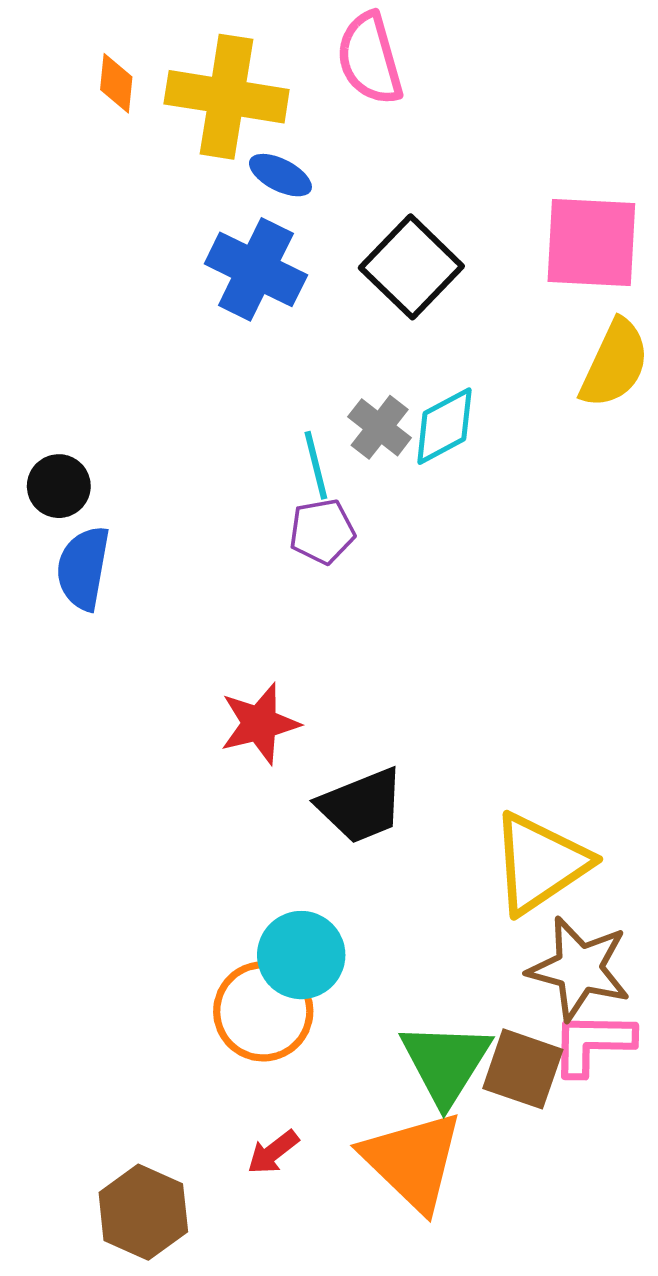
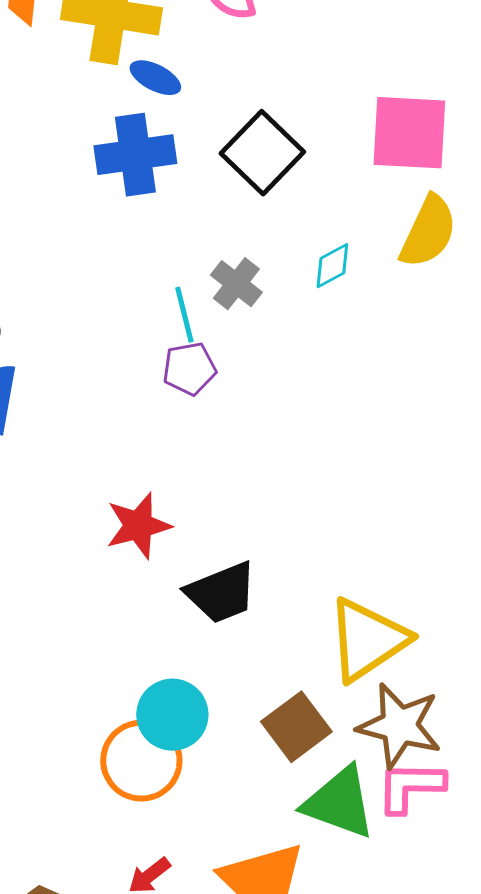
blue cross: (256, 269) -> (135, 155), turned -34
cyan diamond: (444, 426) -> (332, 266), moved, size x0.7
green triangle: (446, 1063) -> (339, 803), moved, turned -42
brown square: (523, 1069) -> (296, 727), moved, turned 34

